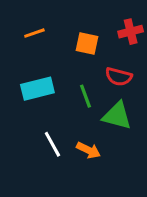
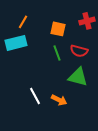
orange line: (34, 33) -> (23, 22), turned -40
cyan rectangle: (37, 89) -> (16, 43), moved
green line: (86, 96) -> (57, 53), moved

